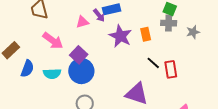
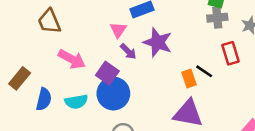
purple arrow: (99, 15) -> (128, 51), moved
pink triangle: (82, 22) -> (118, 30), moved, turned -32
orange rectangle: (146, 34) -> (189, 78), moved
red rectangle: (171, 69) -> (231, 53), moved

